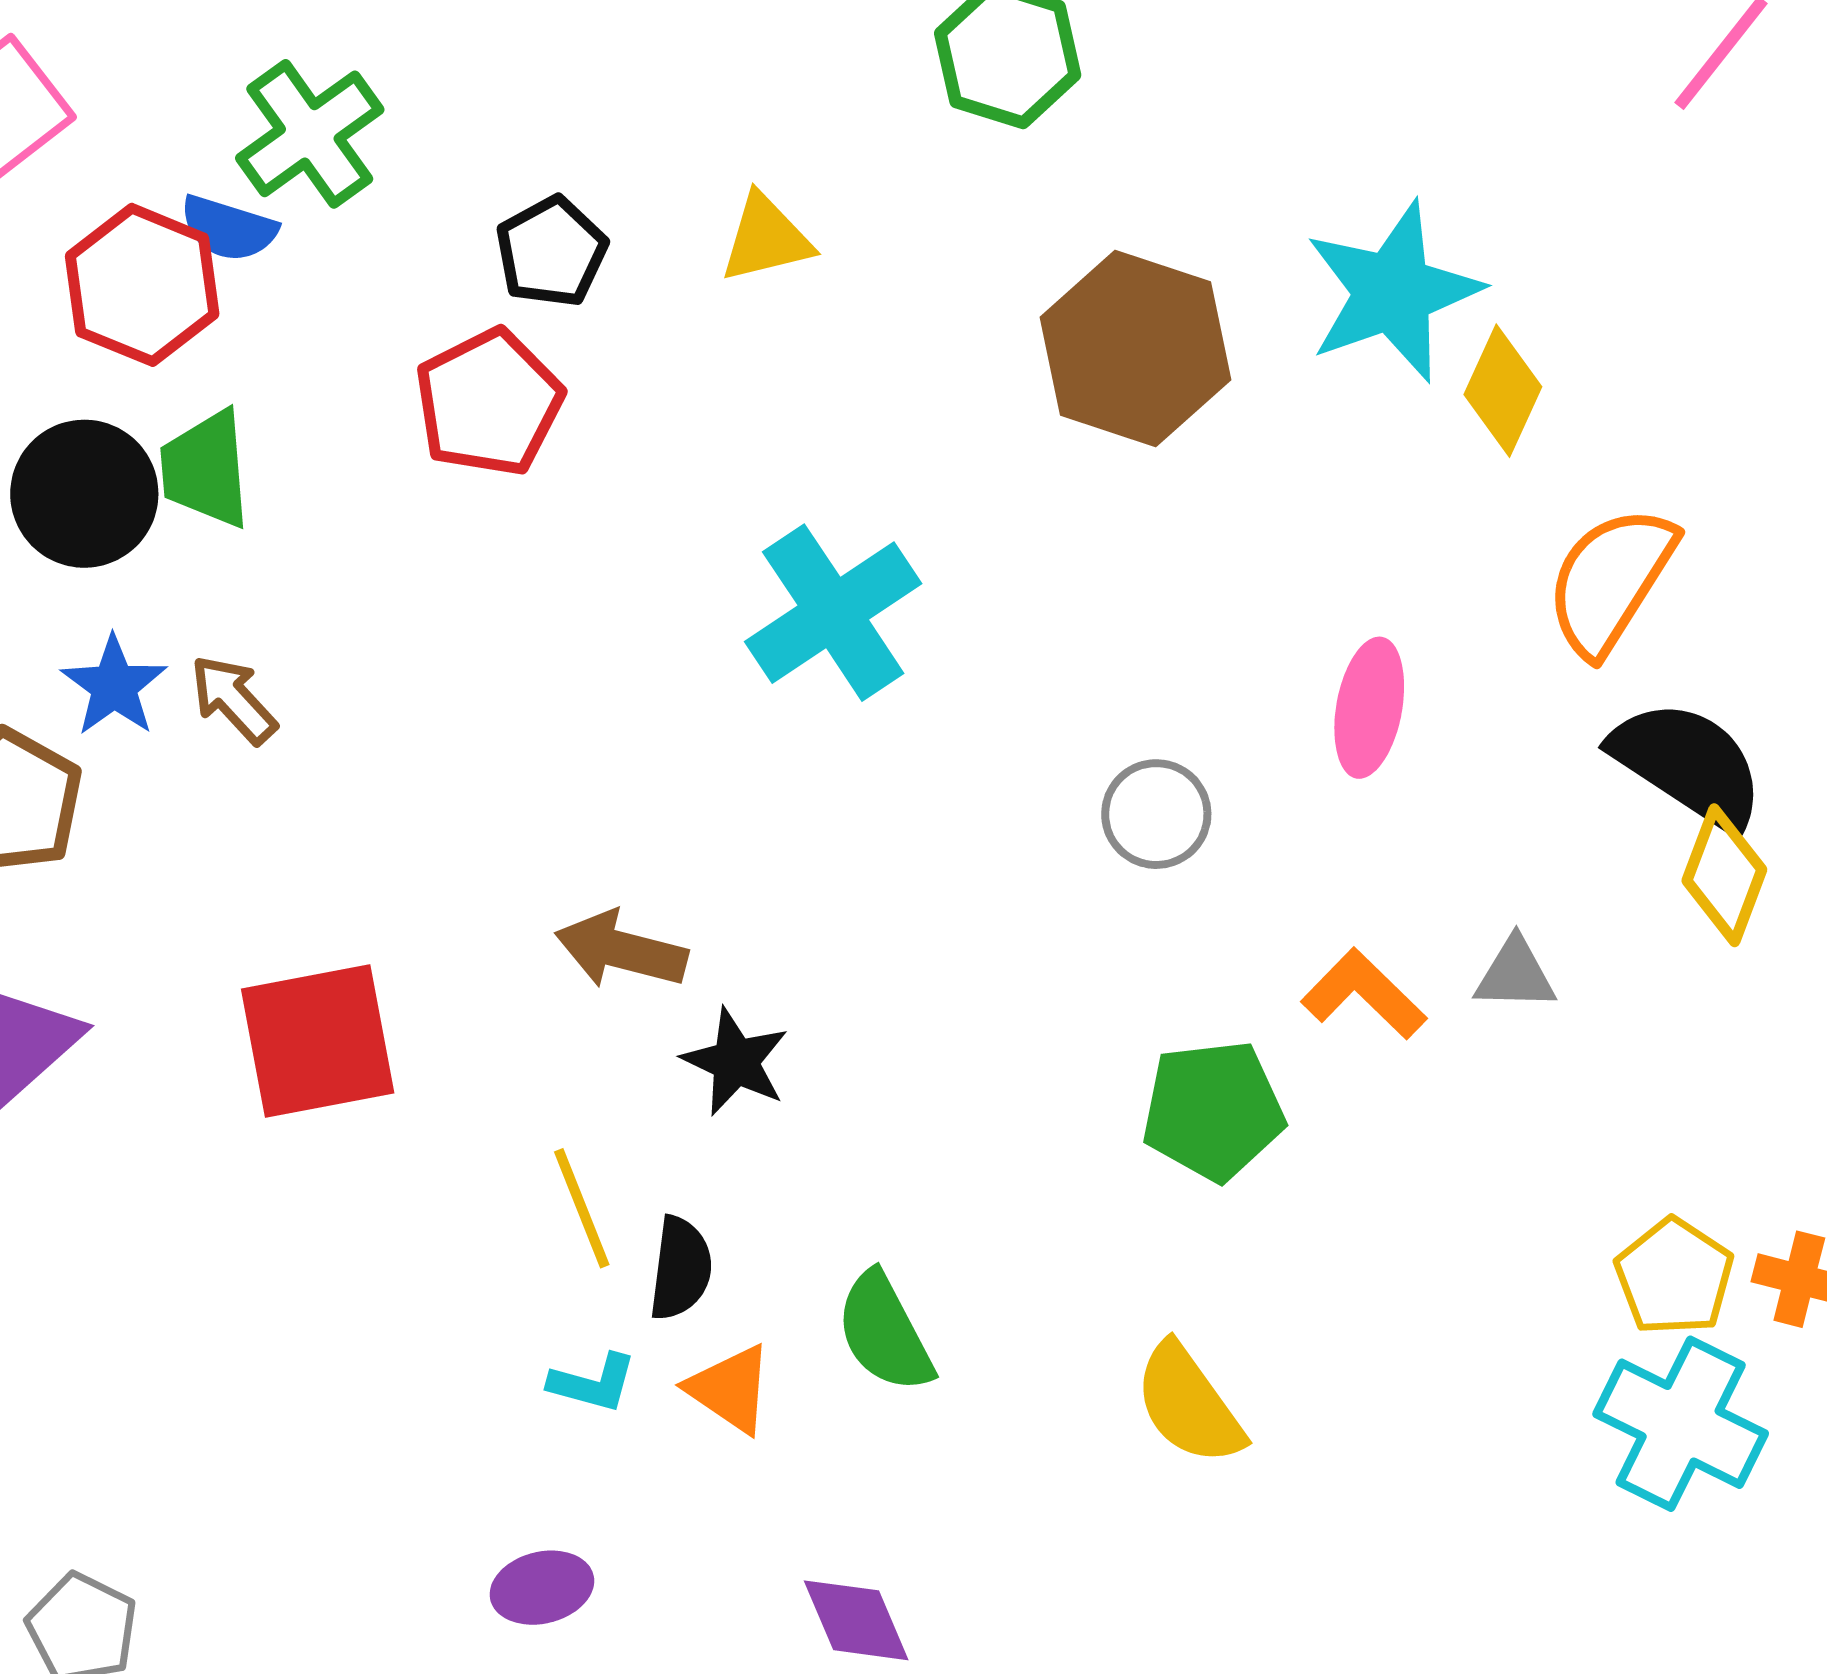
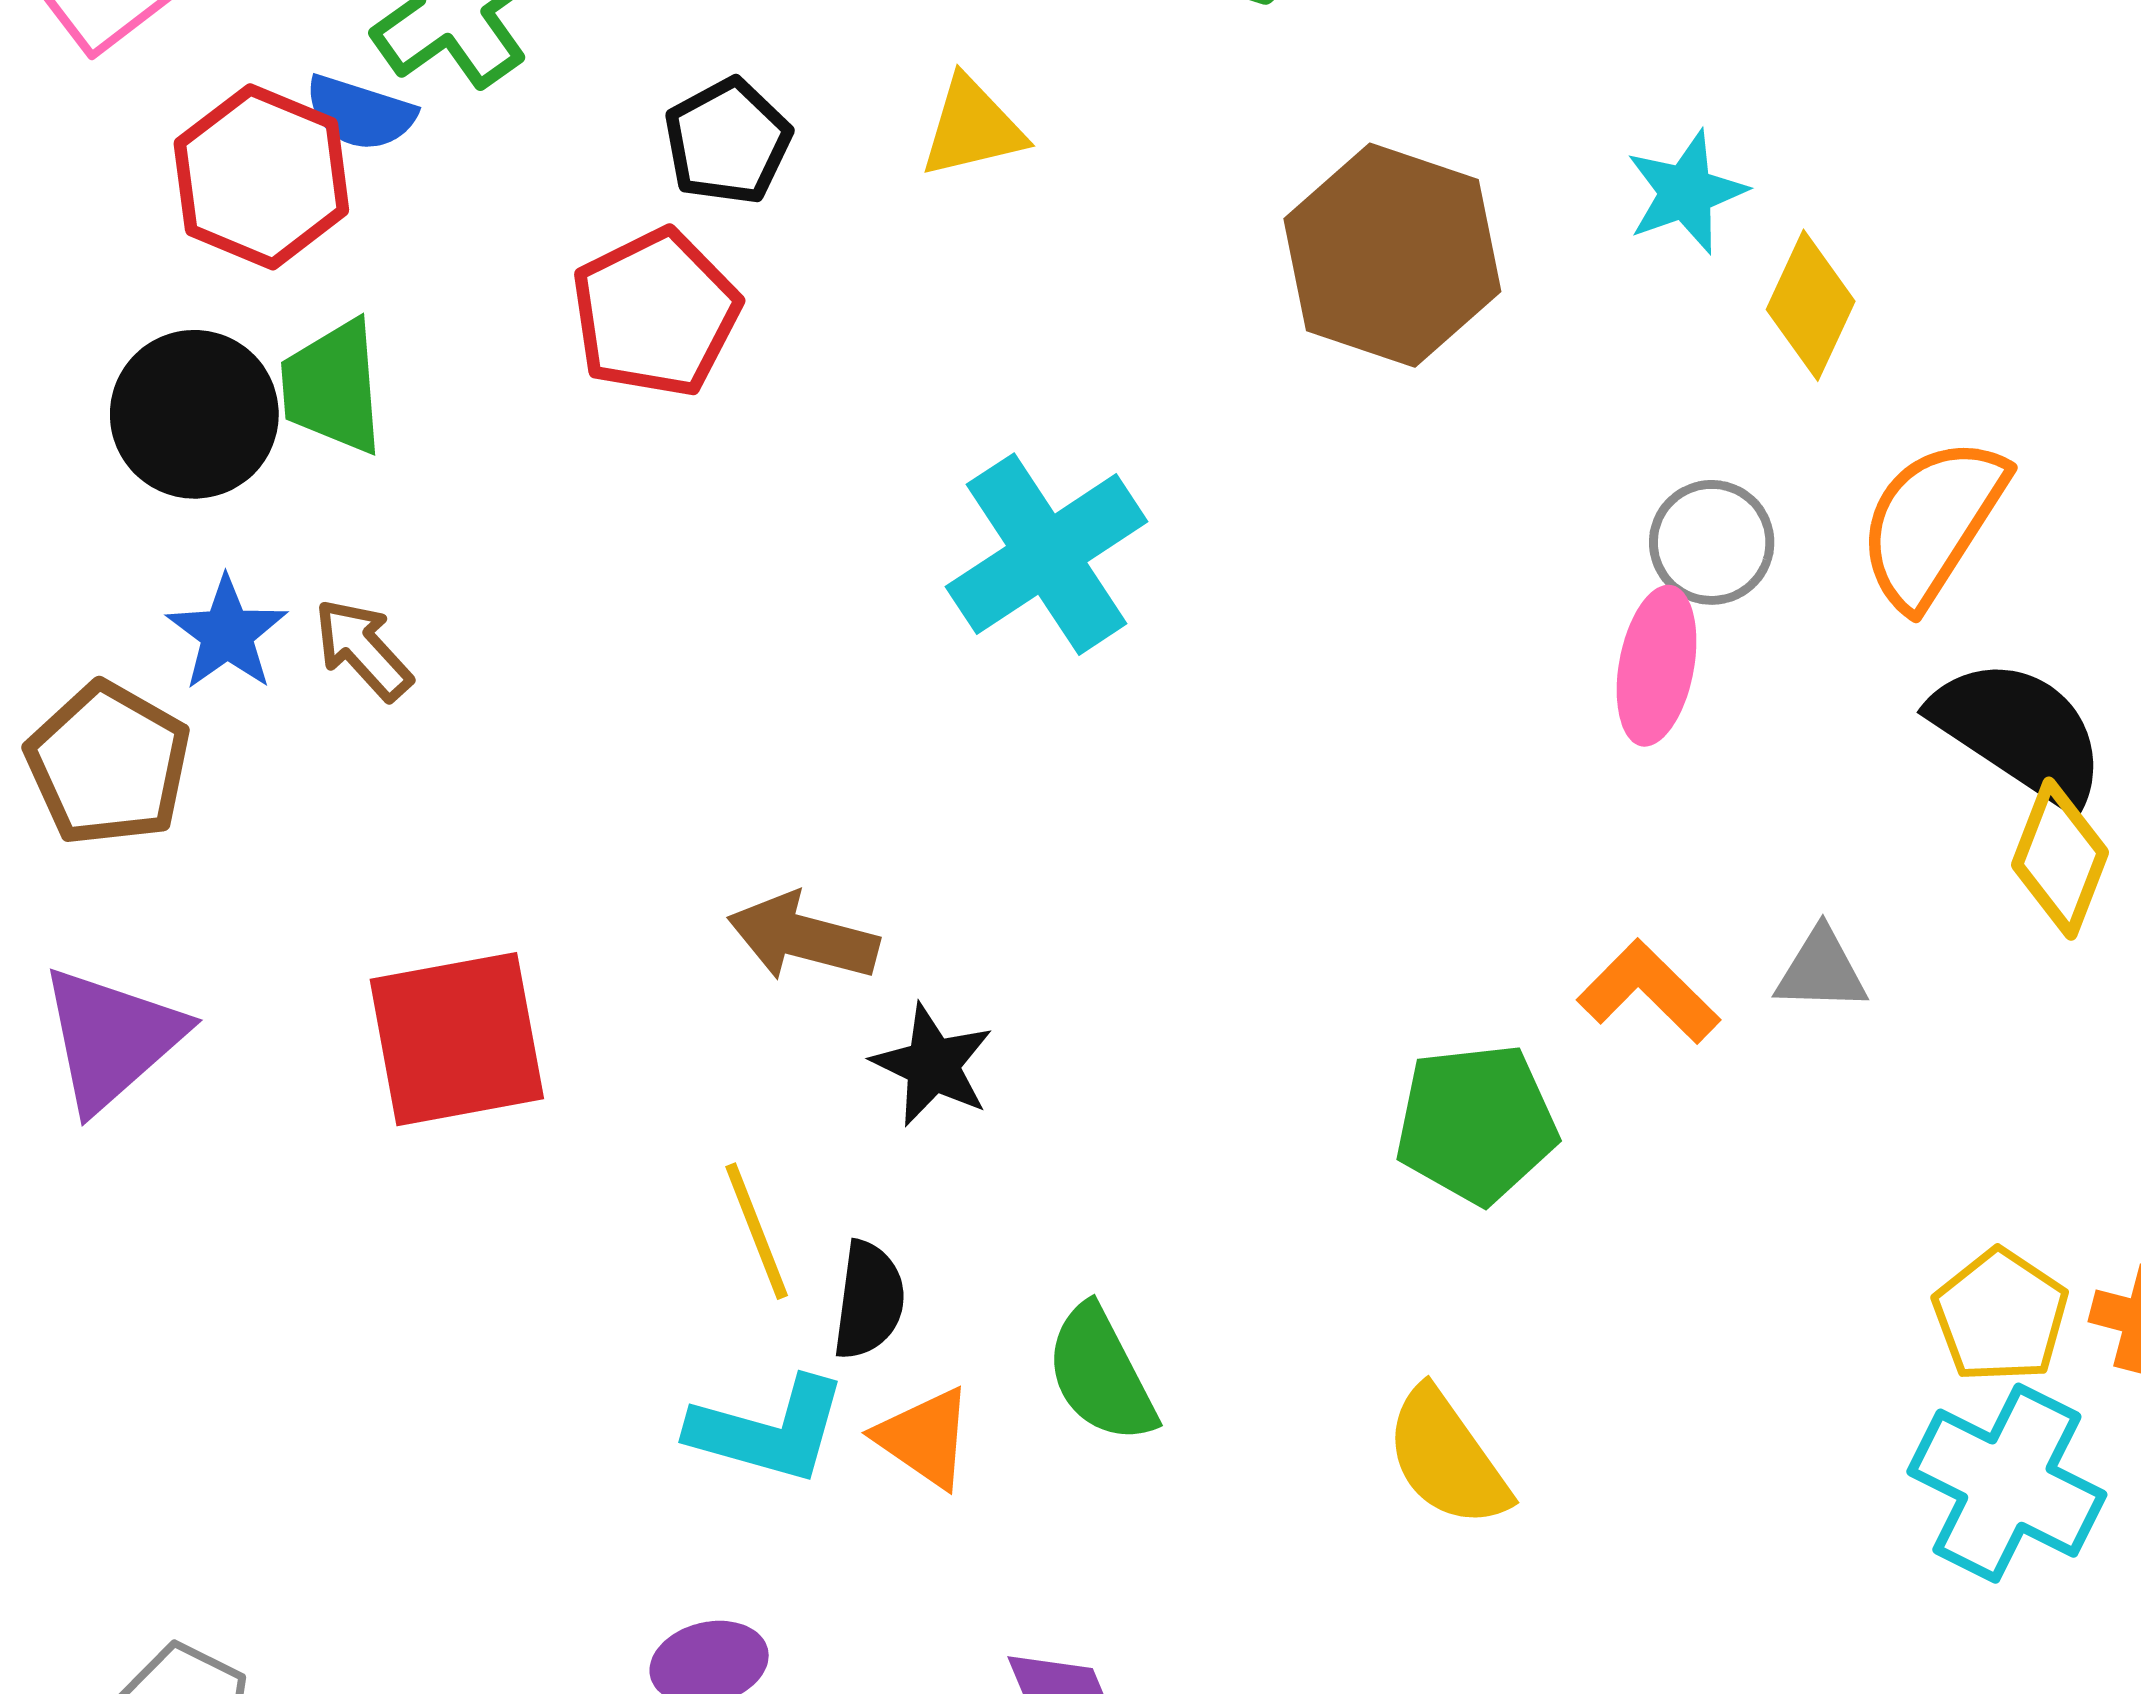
cyan star: (1393, 292) -> (1686, 192), size x0.6
gray circle: (1156, 814) -> (1712, 542), moved
cyan L-shape: (593, 1383) -> (768, 1430), size x1.6

